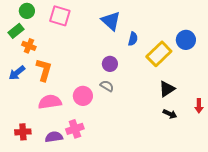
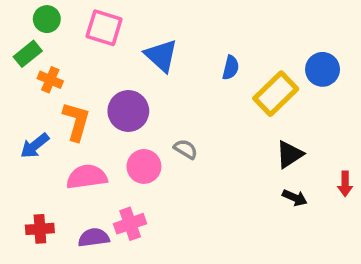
blue triangle: (111, 21) -> (161, 55), moved
purple circle: (110, 64) -> (128, 111), moved, size x1.5
blue arrow: (17, 73) -> (35, 146), moved

